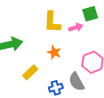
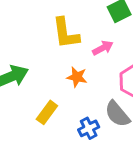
pink arrow: (76, 27) -> (103, 48), moved

